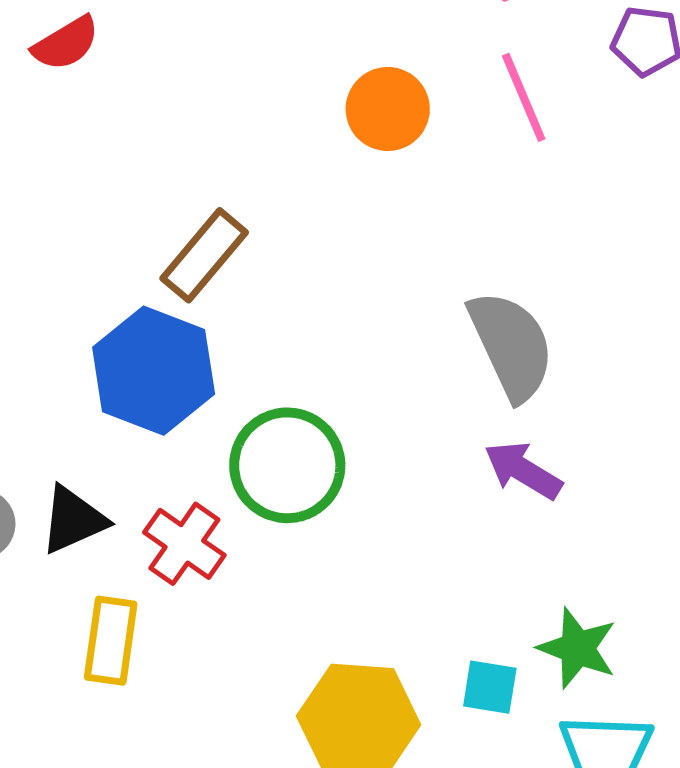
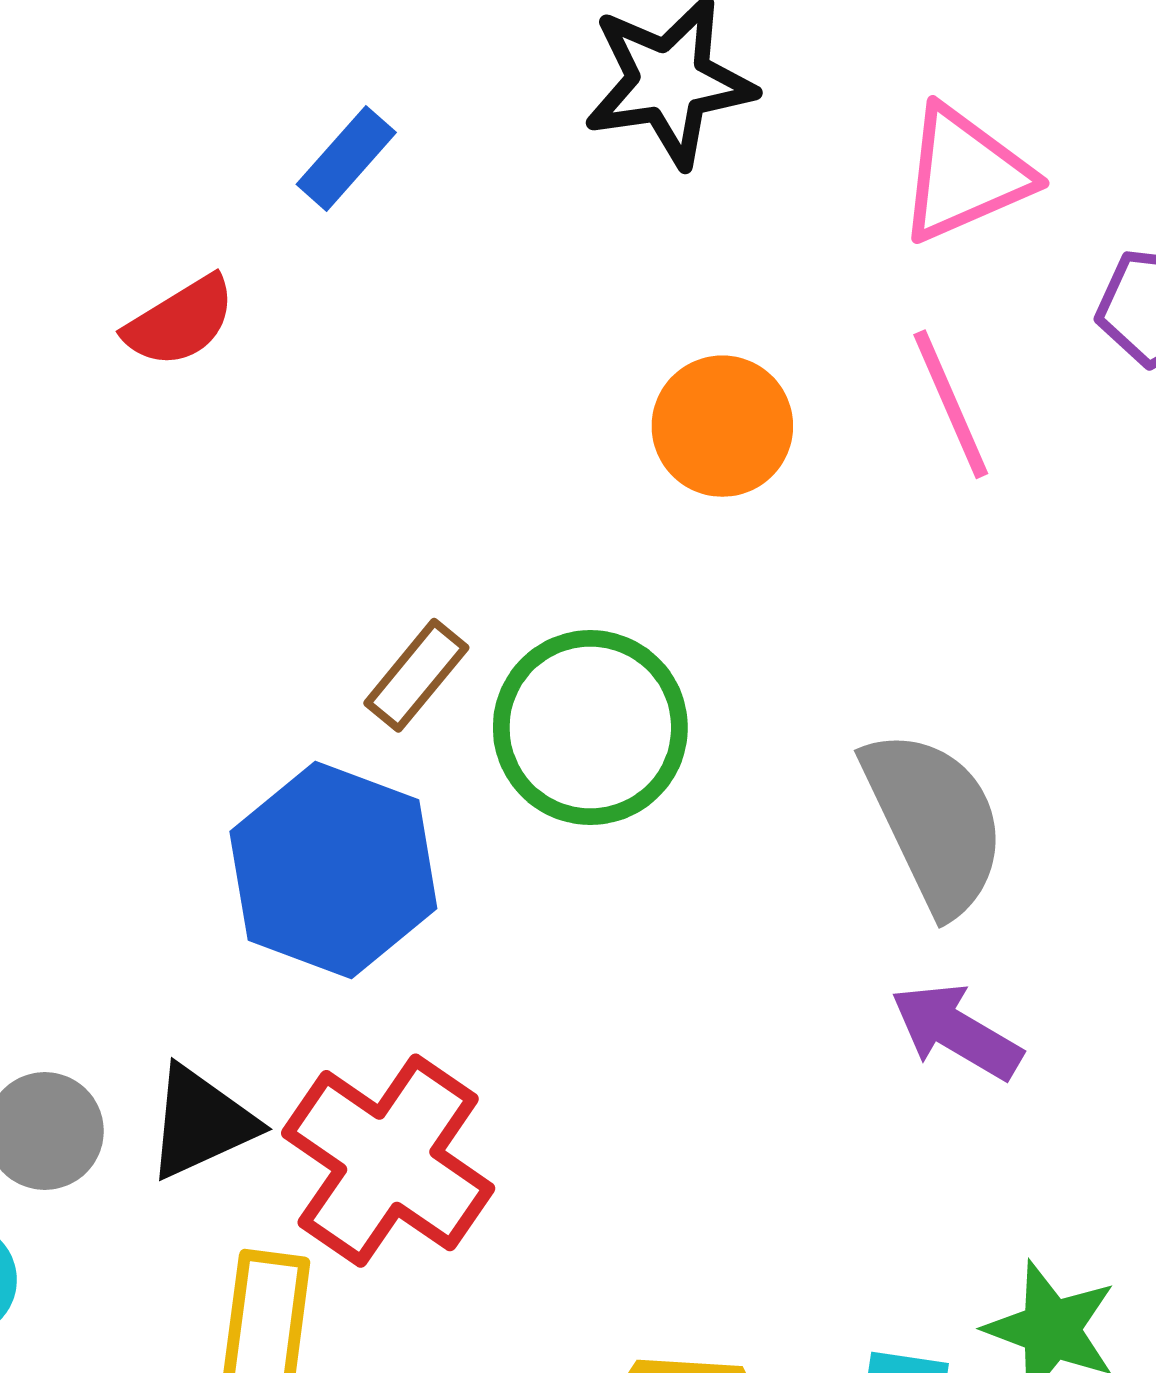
brown rectangle: (204, 255) -> (416, 675), size x0.7
green circle: (287, 465) -> (590, 728), moved
red cross: (184, 544) -> (388, 1161), size x1.5

